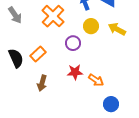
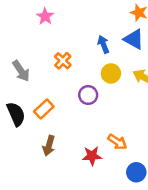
gray arrow: (15, 15) -> (21, 71), moved
orange cross: (53, 16) -> (63, 61), size x0.6
red star: (75, 72) -> (92, 156), moved

